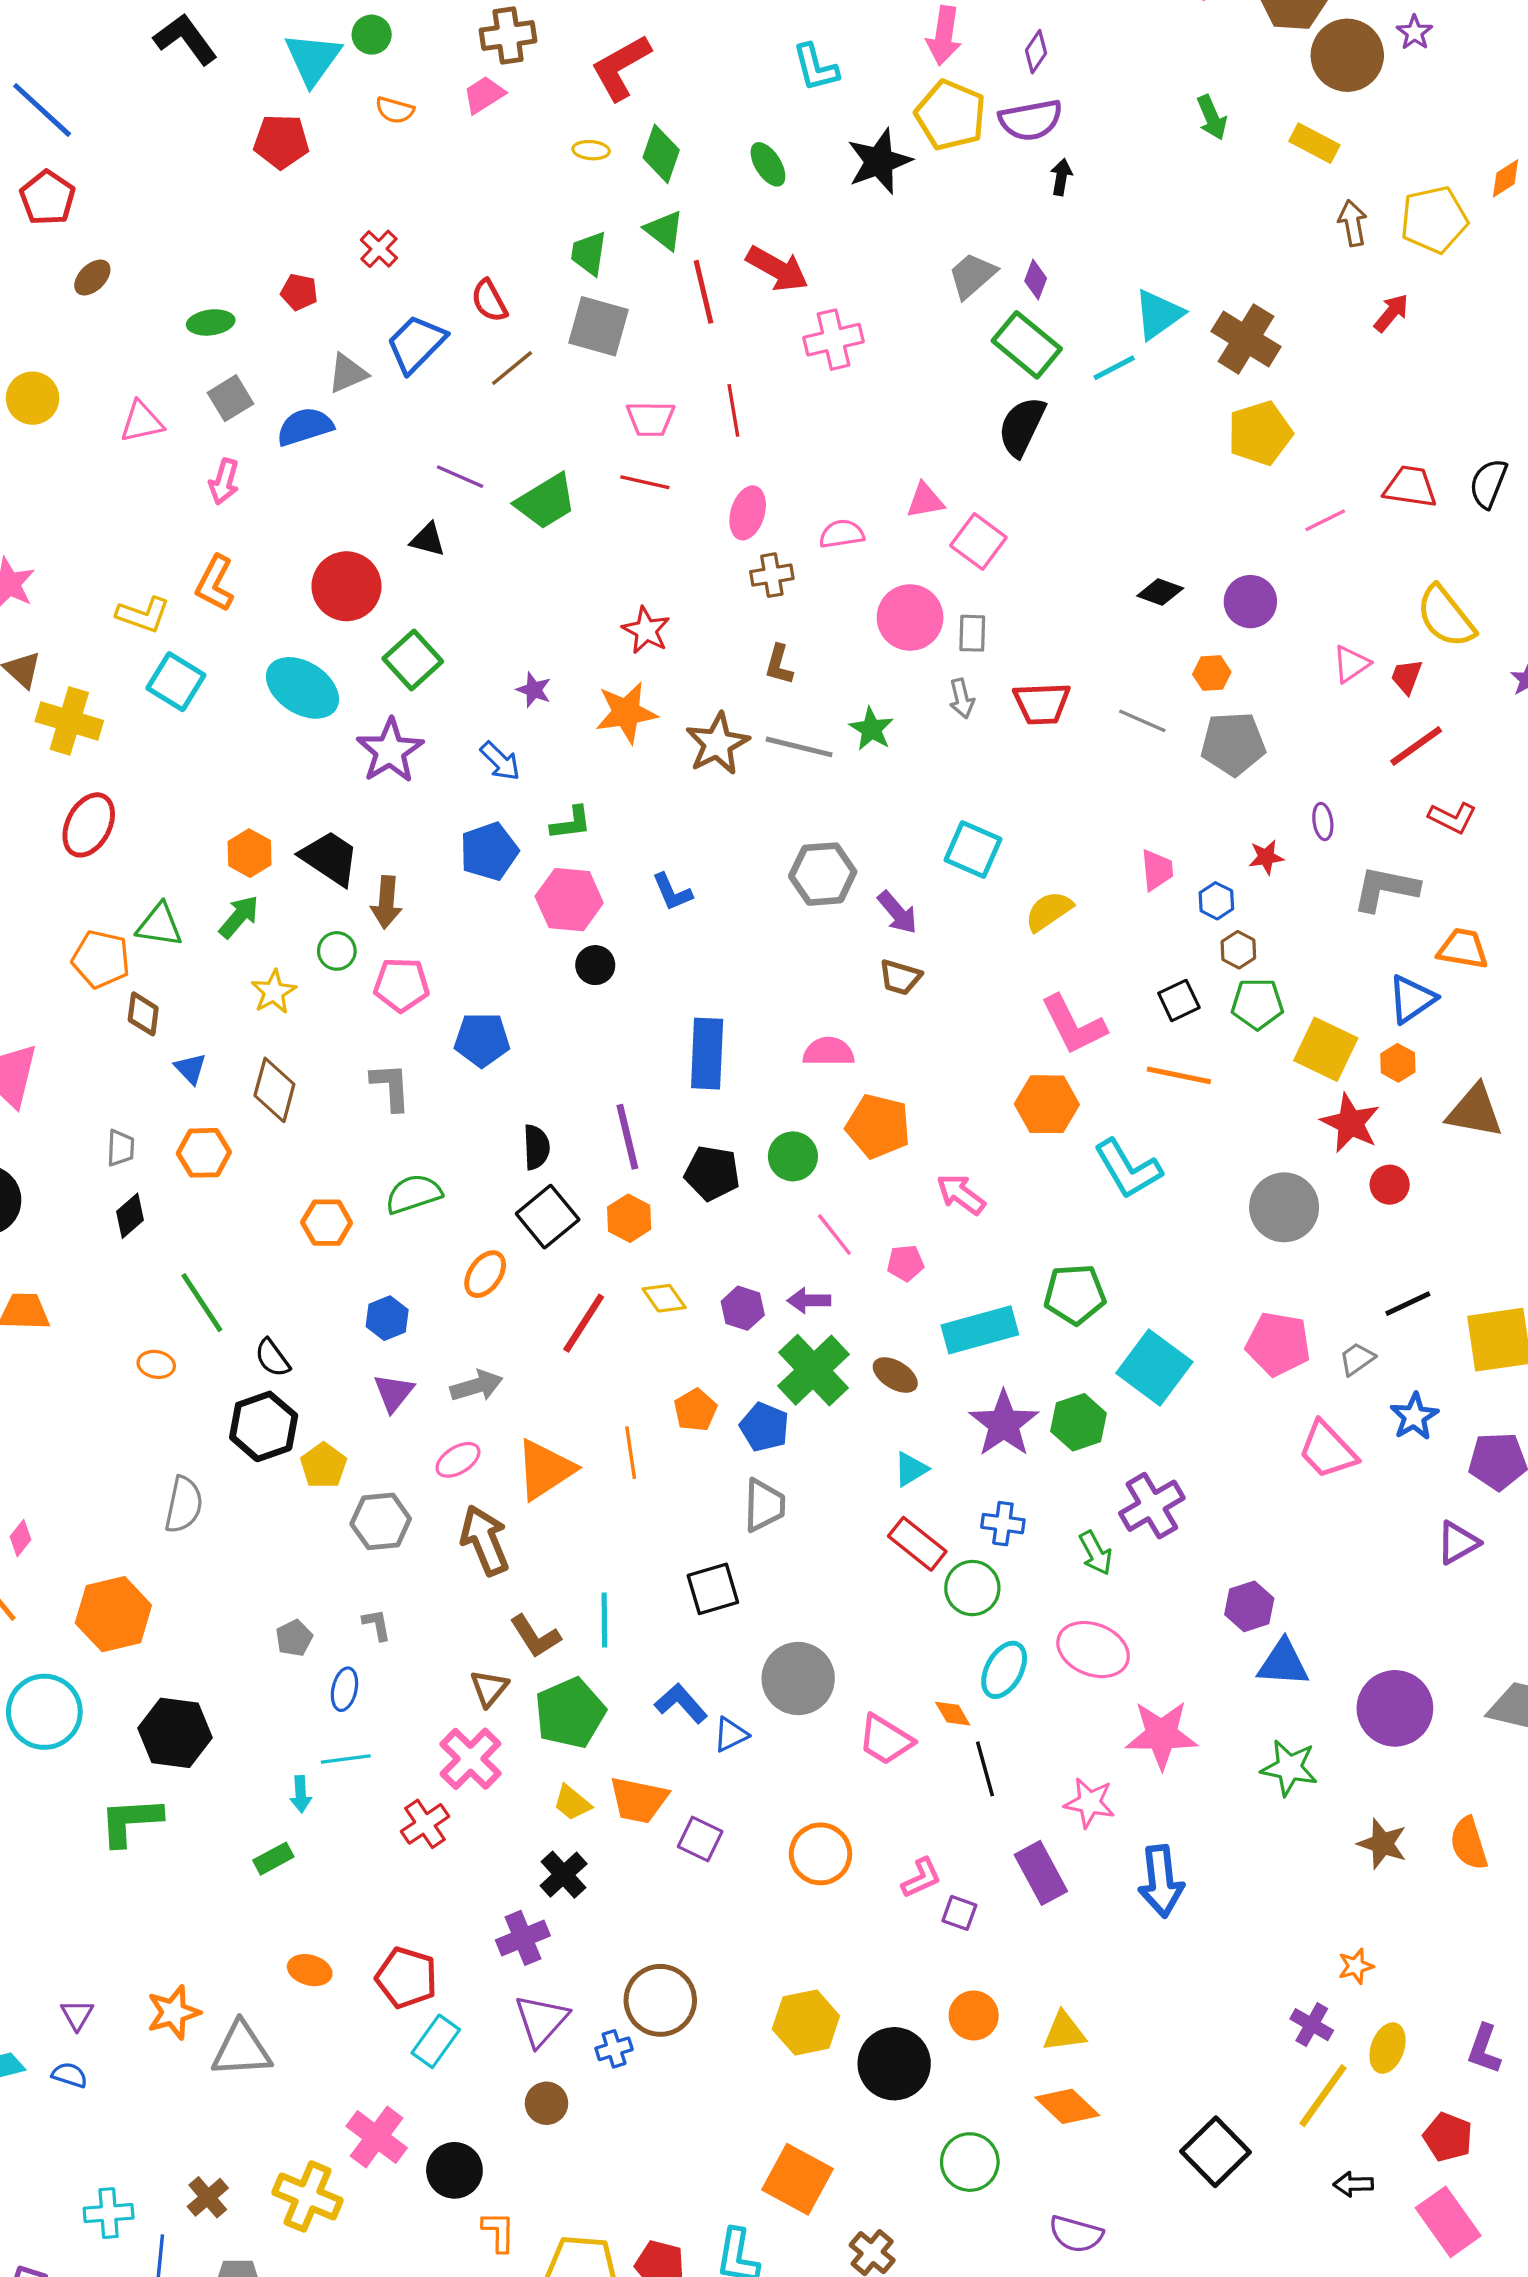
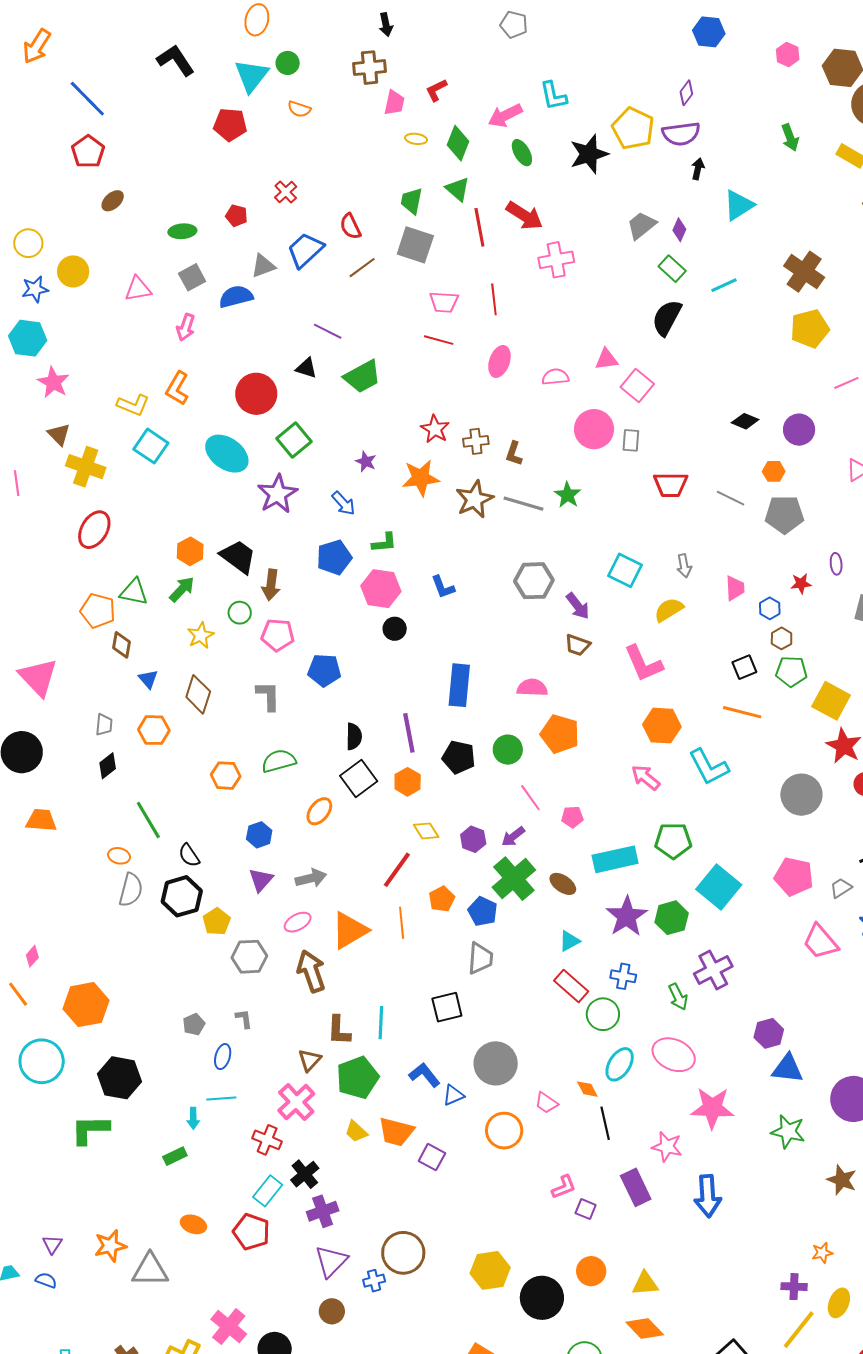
pink arrow: (944, 36) -> (505, 116), moved, turned 52
red L-shape: (621, 67) -> (436, 90), size x0.6
pink trapezoid: (484, 95) -> (394, 103), moved, turned 132
cyan triangle: (1159, 314) -> (739, 205), moved
green rectangle: (1027, 345) -> (672, 269), size x0.7
green trapezoid: (546, 501) -> (362, 377), moved
brown cross: (772, 575) -> (476, 441), moved
gray arrow: (962, 699) -> (684, 566), moved
pink L-shape: (1074, 1025) -> (643, 663), moved
pink arrow: (961, 1194) -> (646, 777), moved
purple arrow: (809, 1300) -> (513, 837), turned -40
red line: (584, 1323) -> (397, 870), moved
gray semicircle: (184, 1505) -> (131, 890), moved
brown L-shape: (535, 1636) -> (339, 1030), turned 32
pink trapezoid: (886, 1740) -> (546, 1103), size x0.7
red cross: (425, 1824) -> (267, 1140), turned -36
orange circle: (820, 1854) -> (504, 1131), moved
black cross: (564, 1875) -> (305, 1174), moved
purple cross: (1312, 2025) -> (794, 1287), turned -30
cyan rectangle: (436, 2041) -> (268, 1191), moved

